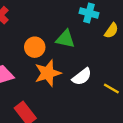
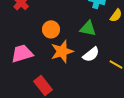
green triangle: (65, 39) -> (88, 28), moved

